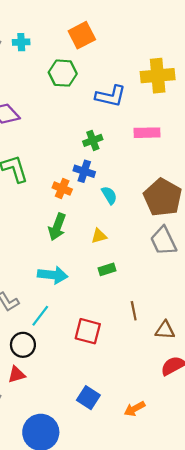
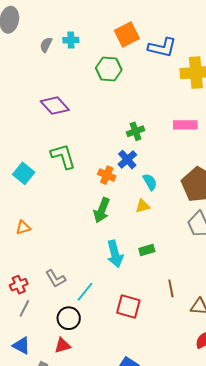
blue L-shape: (111, 96) -> (162, 47), moved
blue cross: (84, 171) -> (127, 160), turned 30
yellow triangle: (99, 236) -> (143, 206), moved
cyan arrow: (53, 275) -> (115, 254), moved, turned 68

